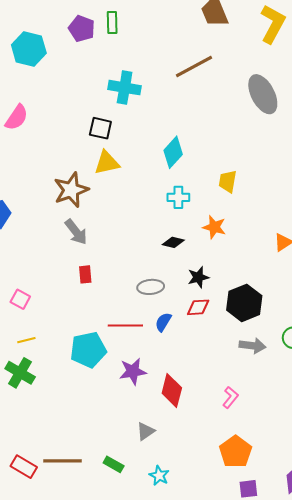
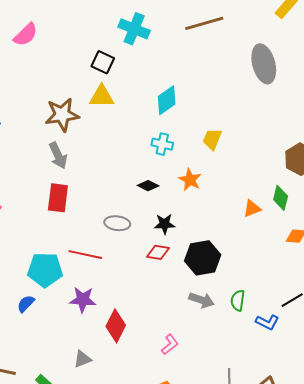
red rectangle: (85, 274) -> (58, 198), size x1.6
blue semicircle: (163, 322) -> (26, 304), moved

